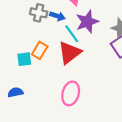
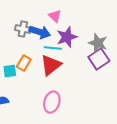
blue arrow: (57, 16) -> (40, 32), size x1.5
cyan line: (72, 34) -> (53, 48), turned -48

